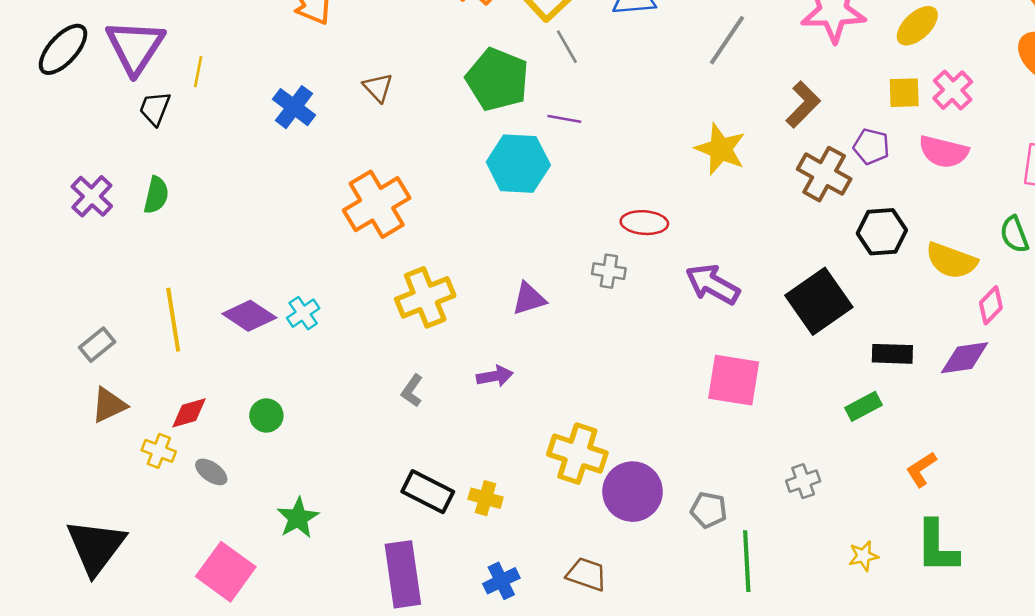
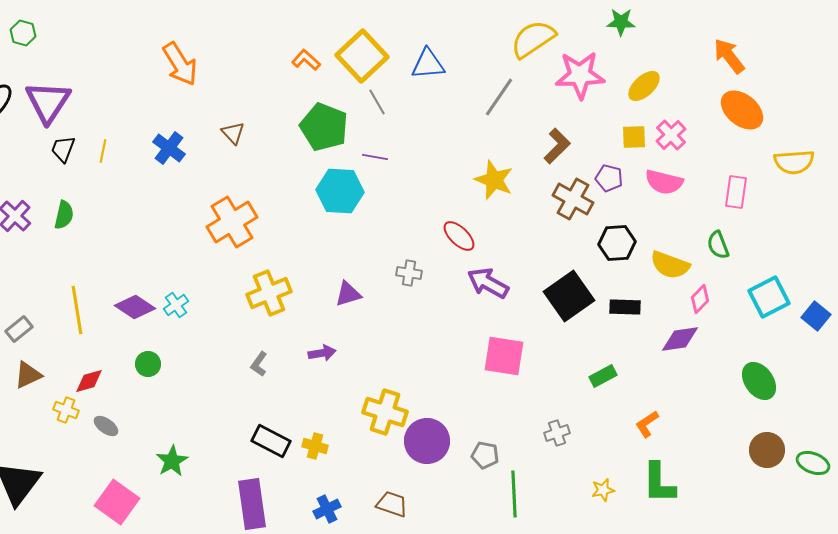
yellow line: (198, 72) -> (103, 151), moved
red ellipse: (644, 223) -> (459, 236), moved, turned 40
black rectangle: (892, 354) -> (625, 307), moved
green circle: (266, 415) -> (148, 364), moved

